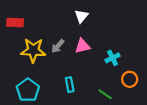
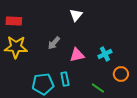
pink triangle: (83, 46) -> (77, 55), moved
yellow star: (33, 50) -> (16, 47), moved
cyan pentagon: (28, 90) -> (43, 84), moved, turned 30

